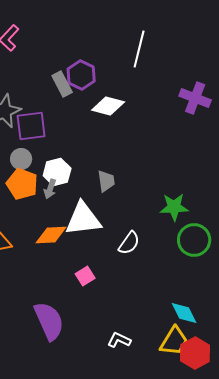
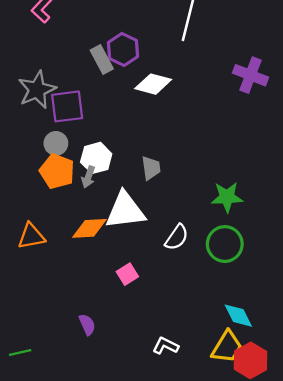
green circle: (194, 240) -> (225, 244), moved
purple semicircle: (49, 321) -> (87, 325), size x0.5

